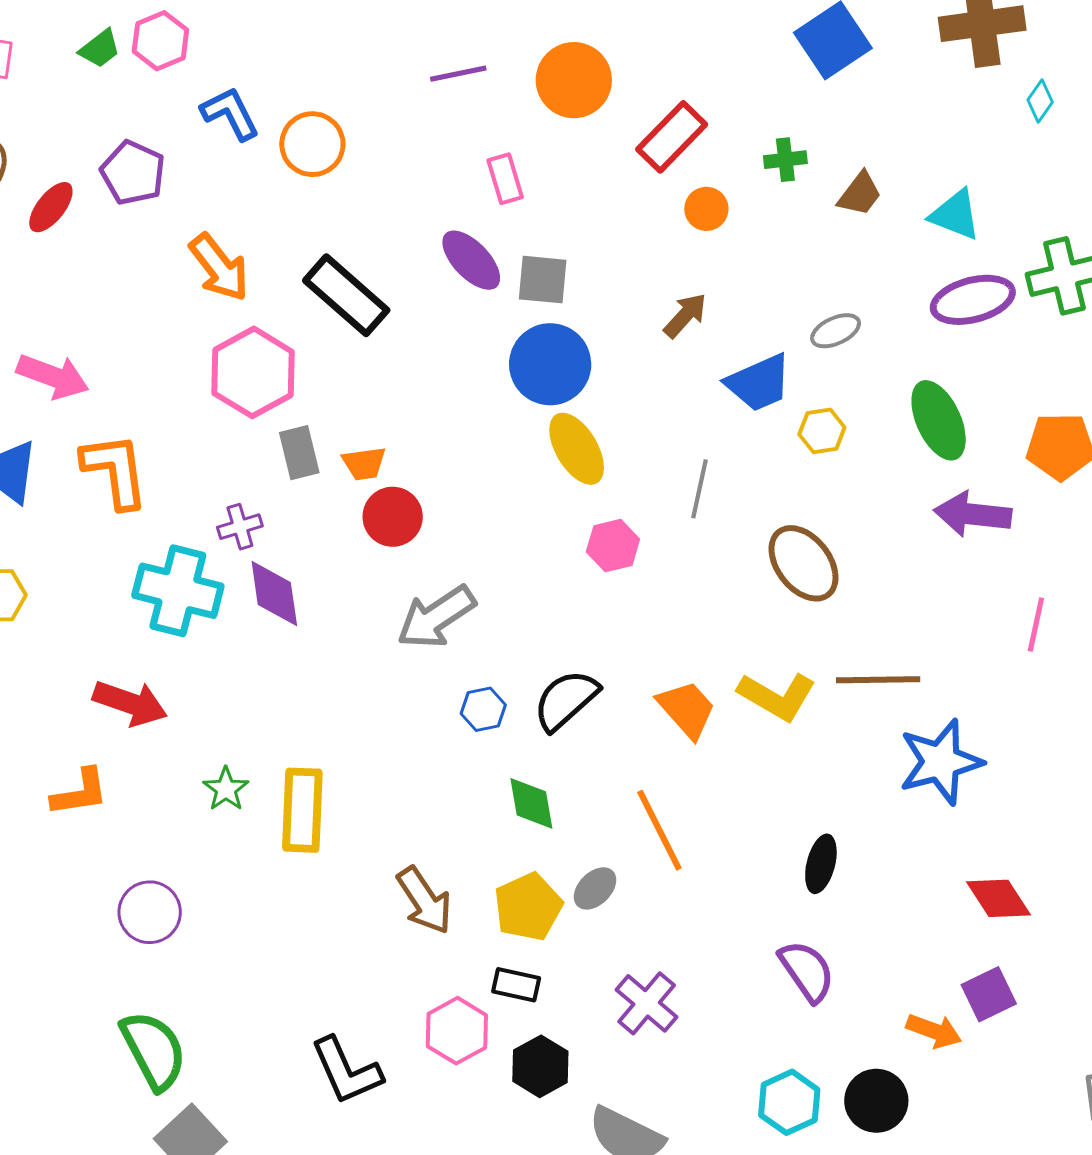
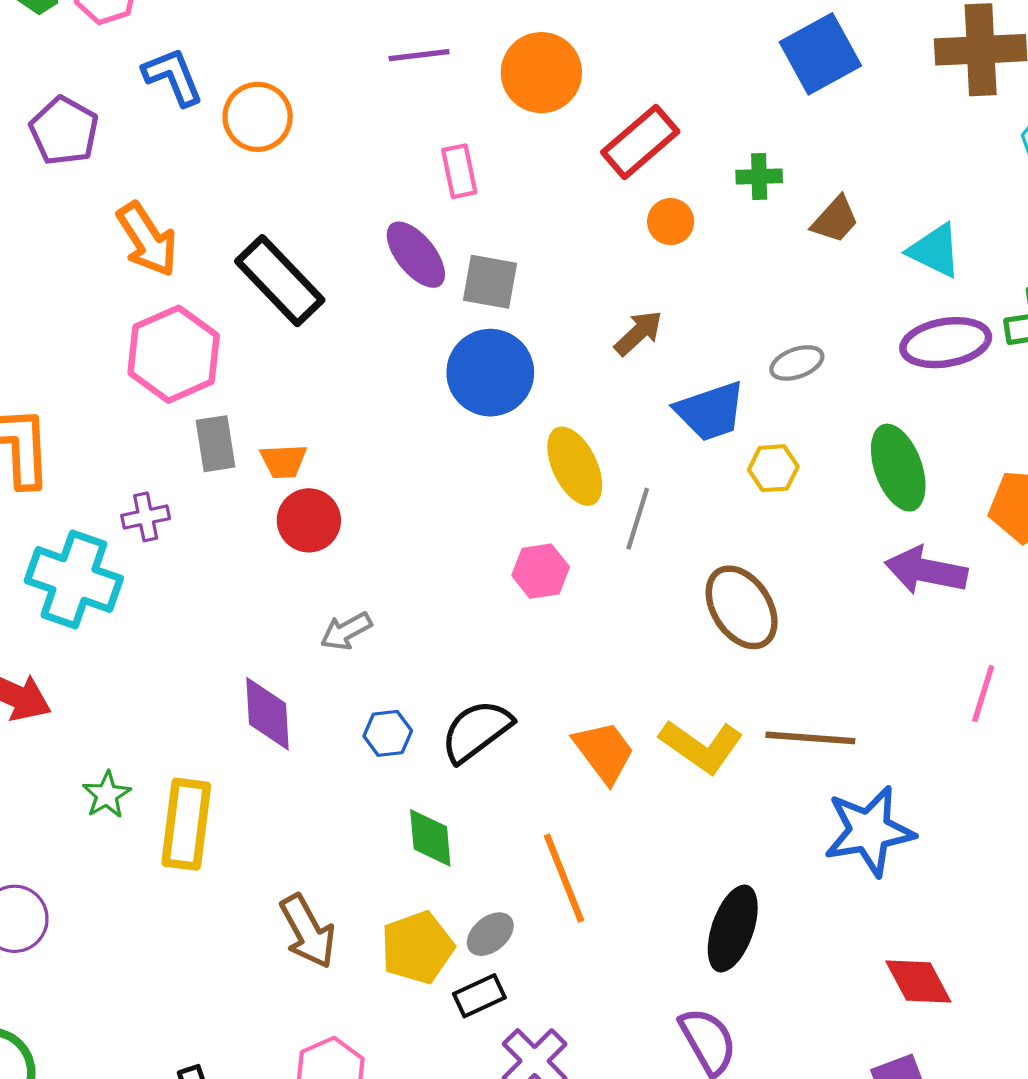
yellow ellipse: (577, 449) -> (575, 466), moved
purple diamond: (274, 594) -> (267, 714), moved
gray arrow: (436, 617) -> (346, 631), size x0.6
black ellipse: (821, 864) -> (733, 928), size x1.4
black rectangle: (516, 985) -> (479, 996), moved, turned -42

